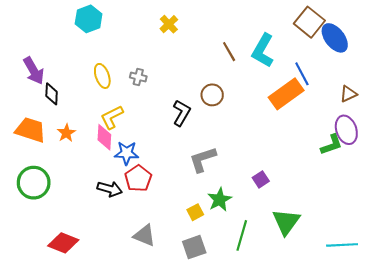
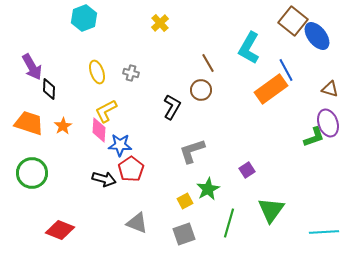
brown line: (229, 52) -> (208, 63), moved
brown triangle: (348, 94) -> (330, 89), turned 42

